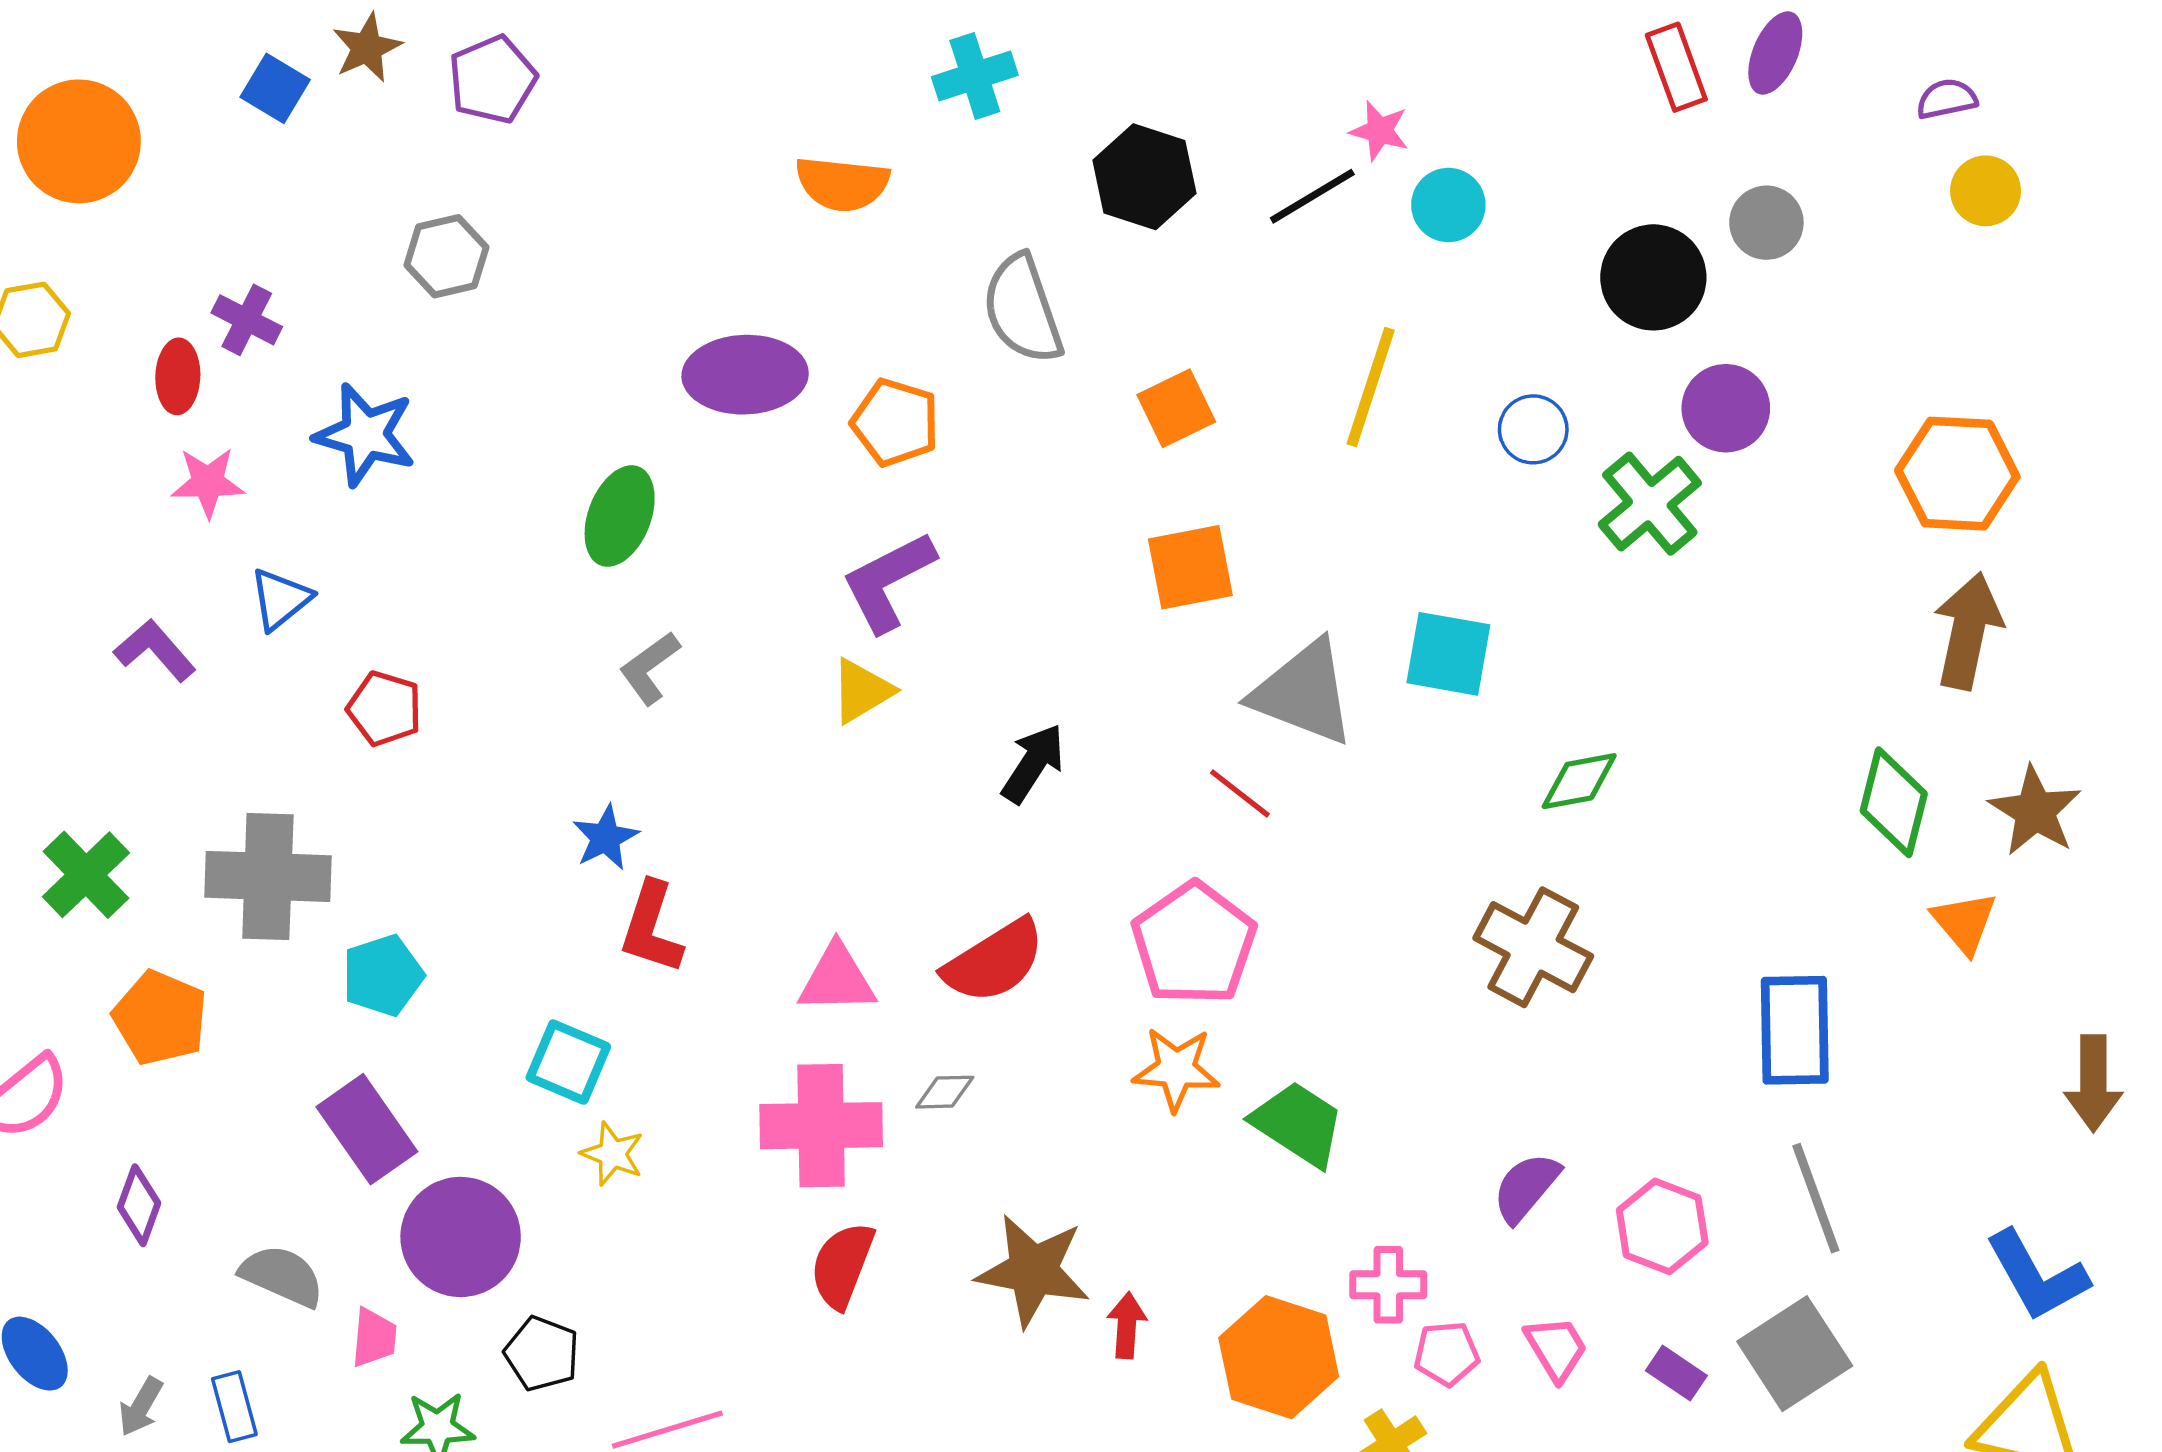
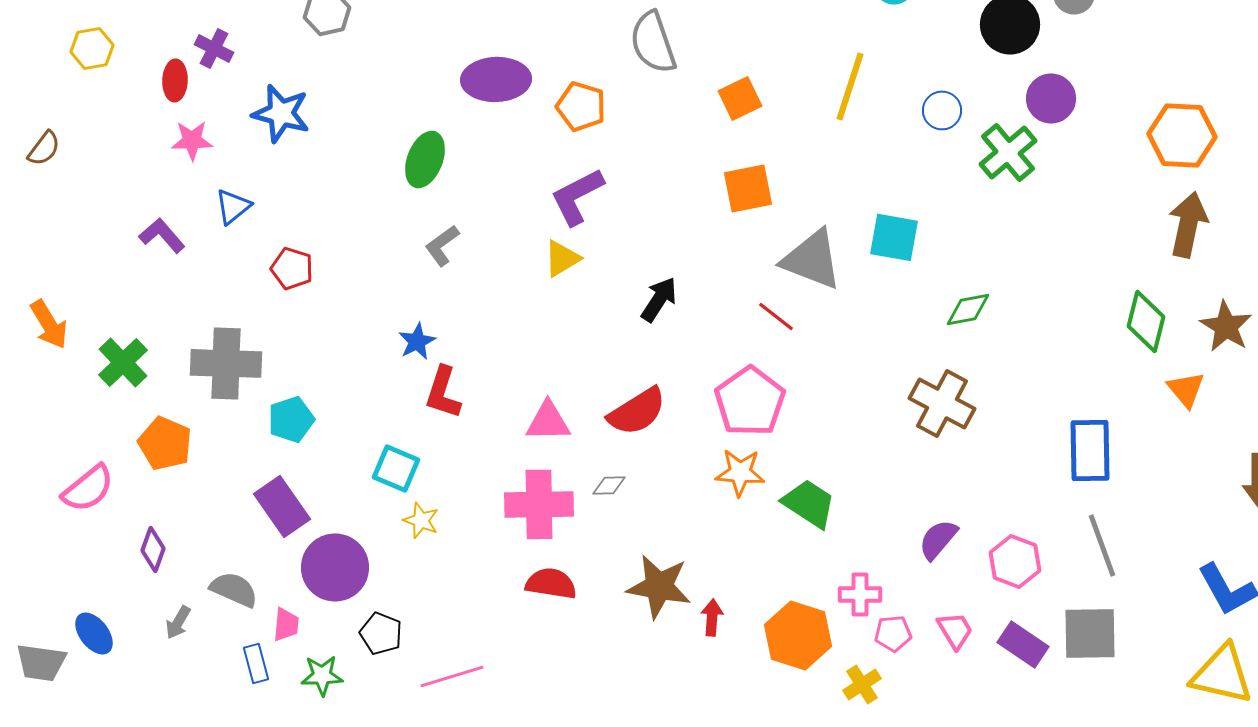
red semicircle: (842, 1265) -> (551, 583), turned 78
gray square: (1795, 1354) -> (1090, 633), turned 32
purple rectangle: (1676, 1373) -> (1023, 644), size x1.5
gray arrow: (141, 1407) -> (178, 622), moved
blue rectangle: (234, 1407) -> (256, 663), moved

